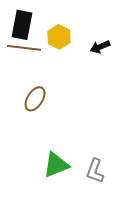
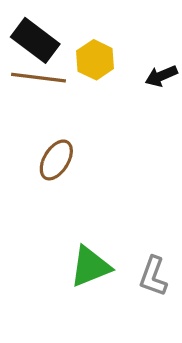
black rectangle: (22, 25) -> (35, 40), turned -64

